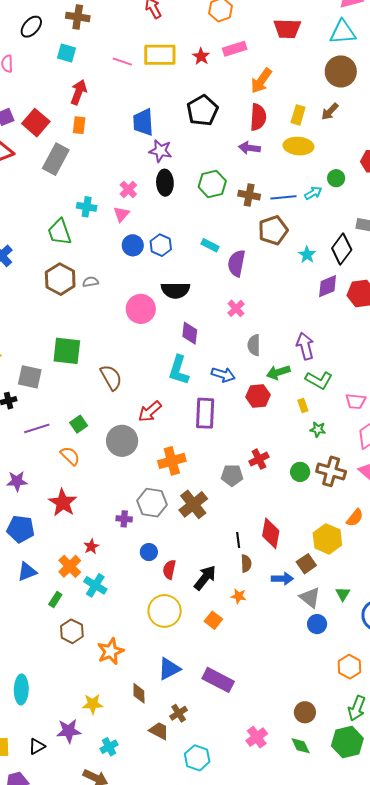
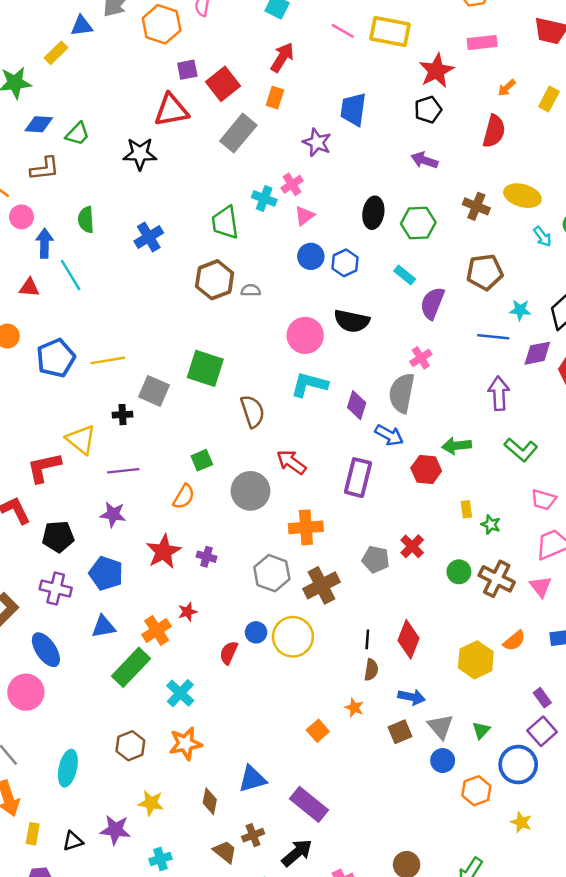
red star: (201, 56) -> (436, 71), moved, size x1.6
orange arrow: (261, 81) -> (507, 88), size x0.6
black pentagon: (202, 110) -> (428, 110), size x0.7
yellow rectangle: (298, 115) -> (549, 99), moved
yellow ellipse: (298, 146) -> (522, 196), moved
purple arrow: (249, 148) -> (424, 160), moved
purple star: (160, 151) -> (317, 142), moved
black ellipse: (165, 183) -> (373, 213), moved
green hexagon: (212, 184) -> (418, 223), moved
pink cross: (128, 190) -> (292, 184), moved
cyan arrow: (313, 193) -> (542, 237), turned 72
brown cross: (249, 195) -> (476, 206), moved
blue line: (283, 197) -> (493, 337), moved
cyan star: (307, 255) -> (520, 310), turned 30
purple diamond: (190, 333) -> (357, 405), moved
gray semicircle: (254, 345) -> (402, 393), moved, size x1.5
purple arrow: (305, 346) -> (499, 393), moved
cyan L-shape: (179, 370) -> (309, 385), moved, turned 76
green L-shape: (319, 380) -> (521, 450), moved
yellow rectangle: (303, 405) -> (466, 509), moved
red arrow: (150, 412) -> (291, 462), turned 65
purple line: (37, 428) -> (123, 471), moved
orange semicircle: (70, 456) -> (184, 497), turned 65
red cross: (259, 459) -> (412, 546), turned -30
purple cross: (124, 519) -> (207, 557), moved
brown square: (306, 564) -> (400, 732), moved
red semicircle: (169, 569) -> (229, 653), moved
black arrow: (205, 578) -> (297, 853), moved
cyan cross: (95, 585) -> (180, 693), moved
green rectangle: (55, 600) -> (131, 667), size x2.0
yellow circle: (165, 611) -> (293, 637), moved
brown hexagon: (72, 631) -> (130, 746), moved
orange hexagon: (349, 667) -> (476, 791), moved

